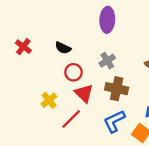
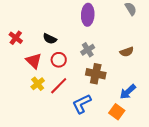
red triangle: (84, 93) -> (34, 61), moved
red line: (71, 119) -> (59, 86), moved
blue L-shape: (114, 121) -> (82, 104), moved

